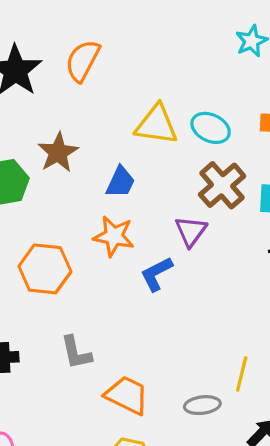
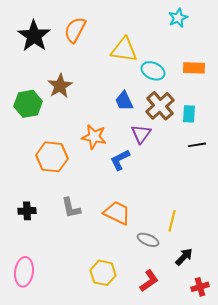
yellow triangle: (156, 125) -> (124, 50), moved
blue trapezoid: (120, 182) -> (124, 101), moved, turned 130
orange trapezoid: (127, 395) -> (117, 213), moved
gray ellipse: (202, 405) -> (148, 240), turned 30

